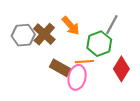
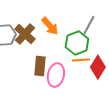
orange line: (84, 62) -> (81, 60), moved
brown rectangle: (60, 68) -> (40, 66), turned 66

